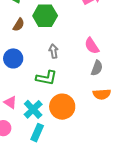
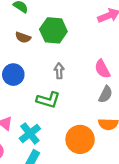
brown semicircle: (19, 25) -> (23, 37), turned 72
orange circle: (62, 107) -> (80, 139), moved

